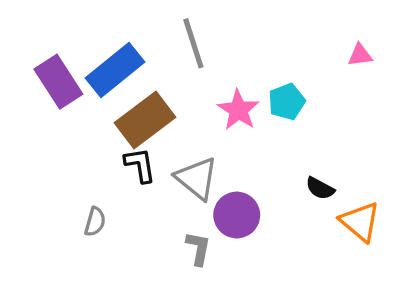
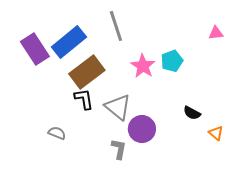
gray semicircle: (95, 222) -> (57, 133), turned -84
orange triangle: (360, 222) -> (216, 133), size x0.6

